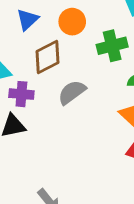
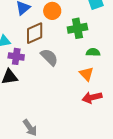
gray semicircle: (72, 92) -> (49, 57), turned 78

